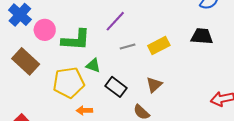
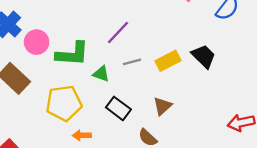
black trapezoid: (202, 36) -> (204, 56), moved, turned 40
green triangle: (93, 65) -> (101, 74), moved

